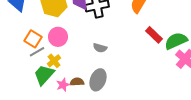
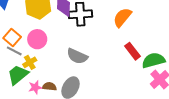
gray semicircle: (100, 48) -> (77, 56), size x1.5
gray line: (37, 52) -> (14, 51), turned 49

